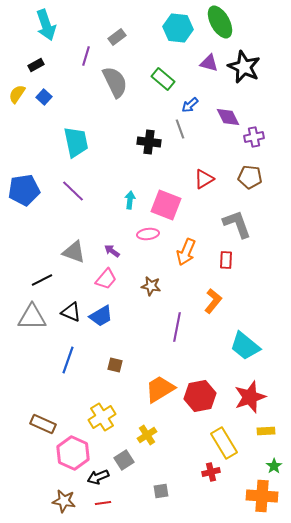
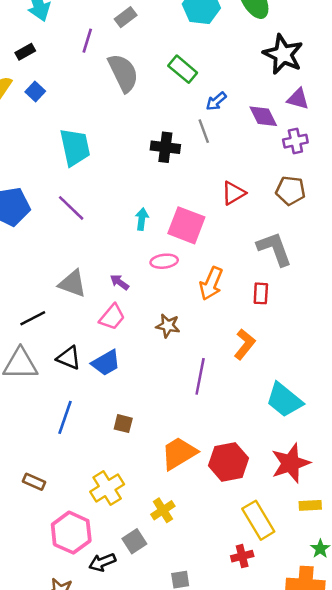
purple triangle: (209, 63) -> (298, 99), moved
brown rectangle: (43, 424) -> (34, 482), moved, size x0.7

